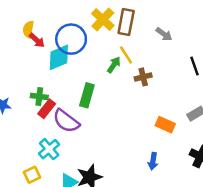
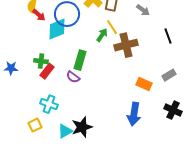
brown cross: (143, 77) -> (126, 45), size x1.6
purple semicircle: (66, 121) -> (73, 77), moved, size x0.6
cyan cross: (49, 149) -> (49, 104), turned -30
blue arrow: (153, 161) -> (134, 114), size x1.6

